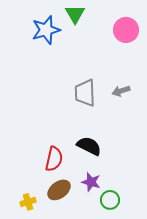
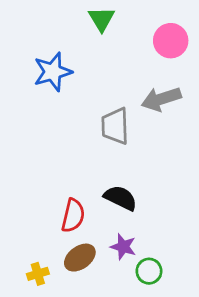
blue star: (46, 30) -> (53, 72), moved
gray arrow: (121, 91) -> (161, 99), moved, size x1.6

